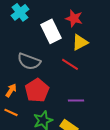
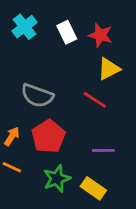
white rectangle: (51, 31) -> (67, 32), moved, size x0.7

